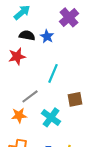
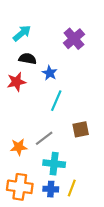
blue star: (47, 36) -> (50, 73), moved
gray line: (30, 96) -> (44, 138), moved
cyan cross: (51, 117) -> (54, 164), moved, turned -30

